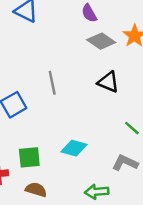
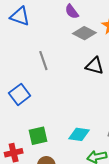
gray line: (52, 83) -> (43, 61), moved
cyan diamond: (74, 148) -> (79, 134), moved

